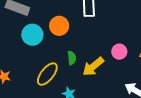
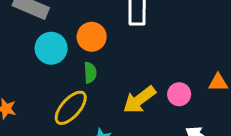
pink circle: (119, 52) -> (179, 94), moved
green semicircle: (72, 58) -> (90, 73), moved

